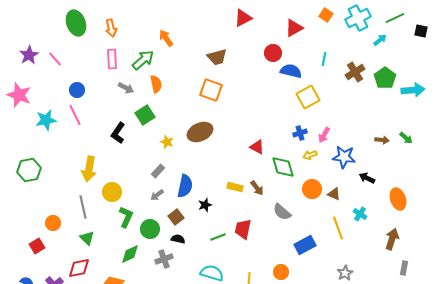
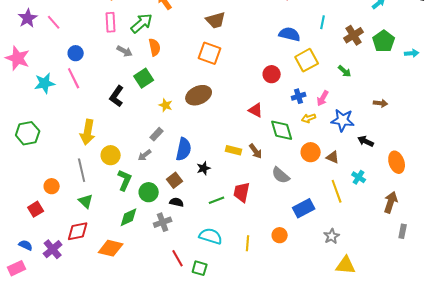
red circle: (273, 53) -> (272, 74), moved
cyan arrow: (413, 90) -> (412, 53), size x0.6
green arrow: (406, 138) -> (345, 71), moved
gray arrow: (157, 195) -> (145, 155), moved
gray star: (345, 273) -> (332, 236), moved

